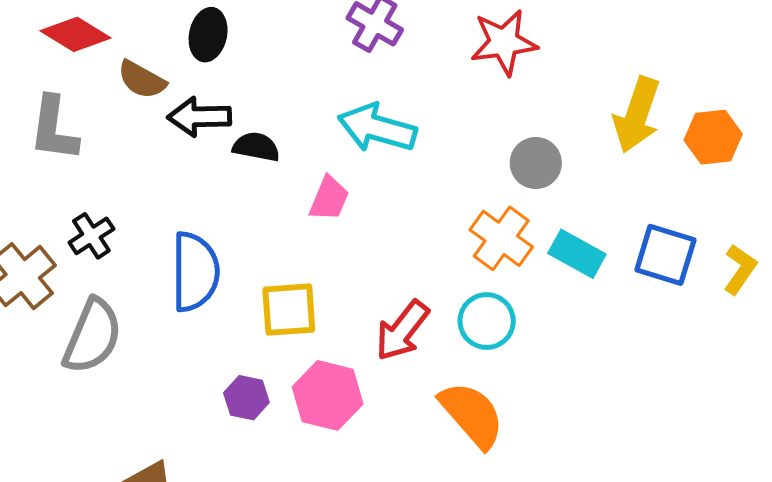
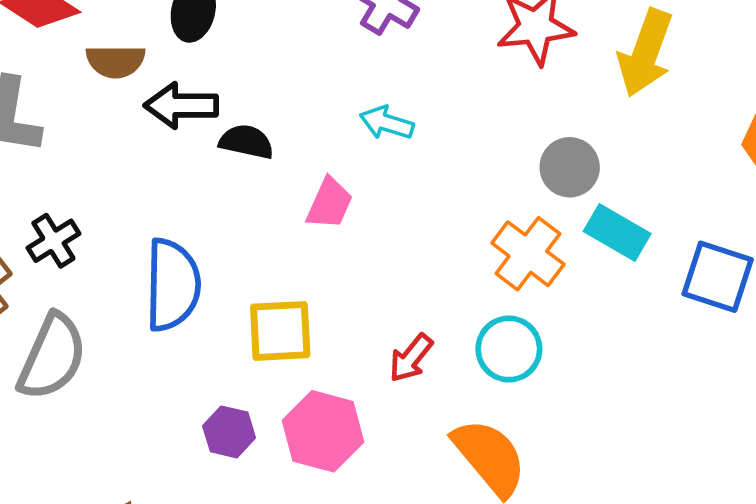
brown semicircle: (142, 80) -> (116, 61), turned -30
yellow arrow: (637, 115) -> (645, 53), moved
cyan arrow: (377, 128) -> (387, 123), size x0.6
cyan rectangle: (577, 254) -> (617, 233), moved
red arrow: (402, 331) -> (411, 358), size x0.7

